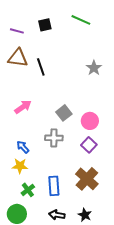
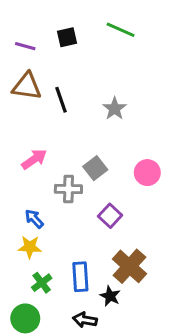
gray star: (94, 68) -> (115, 109), moved
pink circle: (90, 121) -> (147, 173), moved
gray cross: (54, 138) -> (68, 189), moved
purple square: (89, 145) -> (110, 216), moved
black star: (85, 215) -> (110, 296), moved

